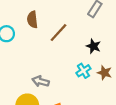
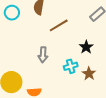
gray arrow: (41, 81) -> (43, 55), moved, turned -119

